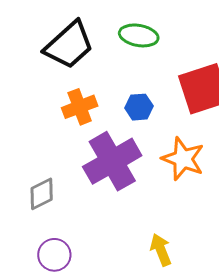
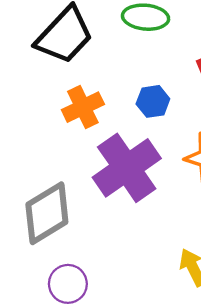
gray diamond: (42, 194) -> (47, 213), size x1.6

